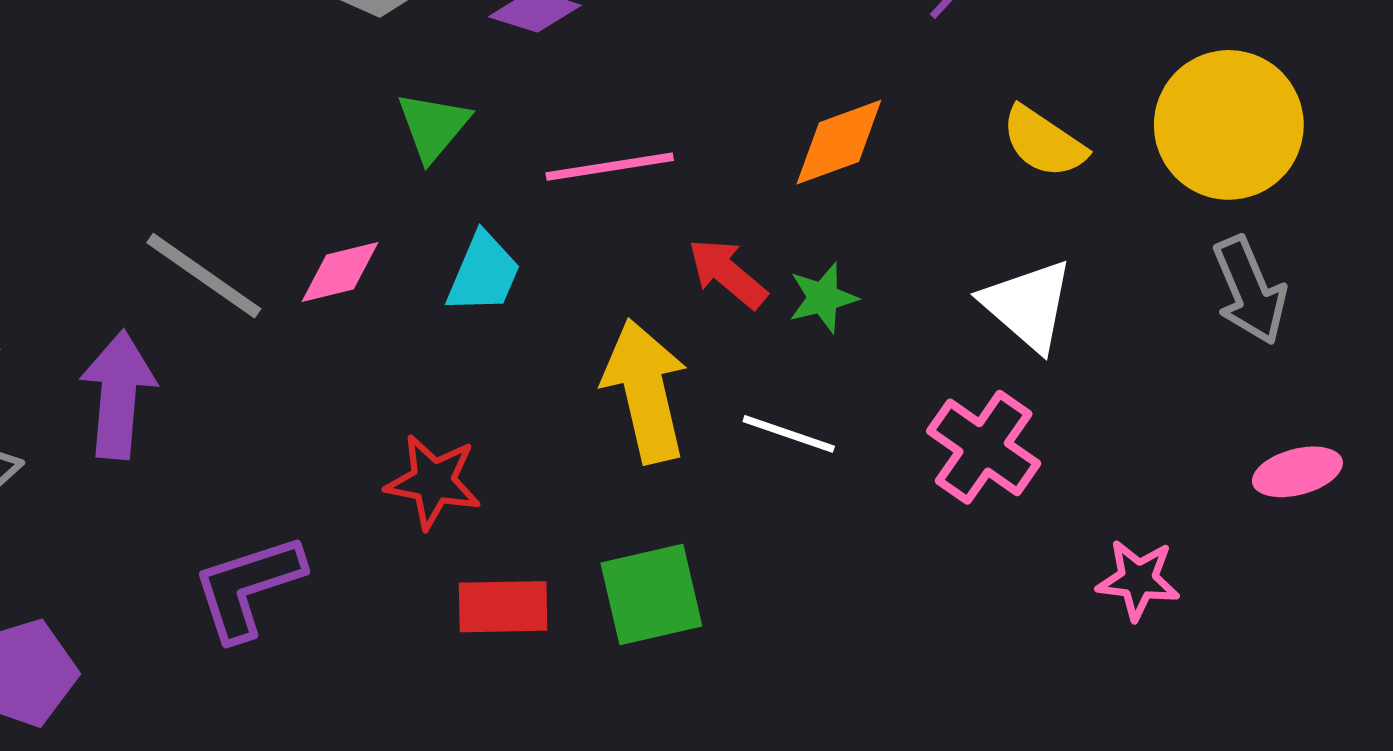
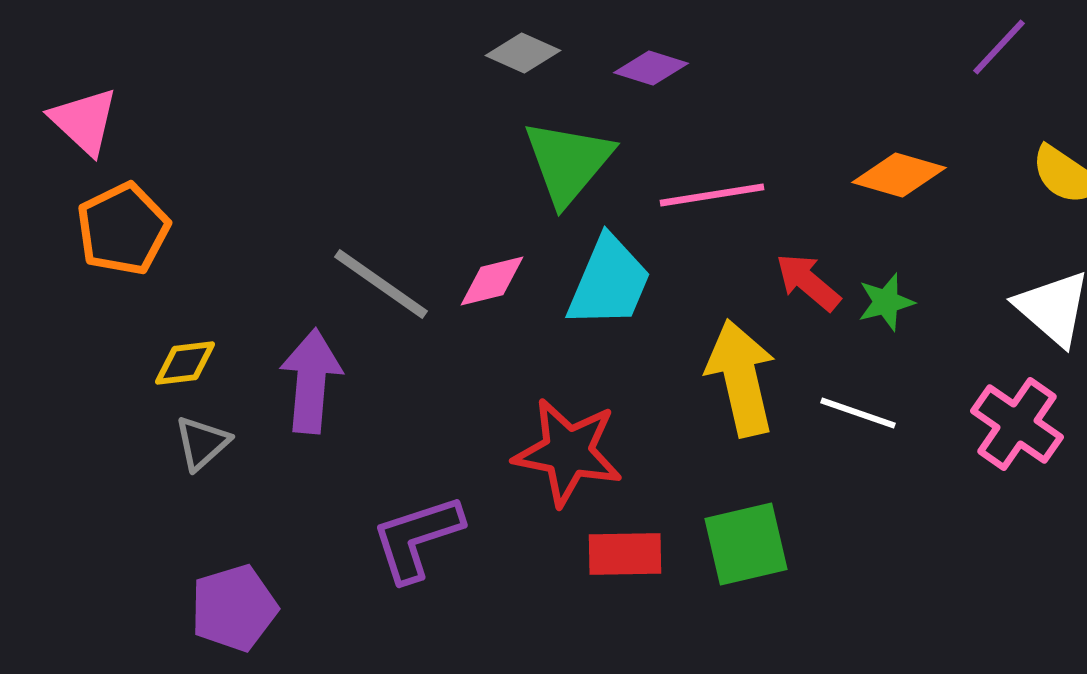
green triangle: (433, 126) -> (568, 162), size x1.5
orange diamond: (839, 142) -> (899, 175), turned 36
cyan trapezoid: (483, 273) -> (609, 282), size x1.4
red star: (433, 482) -> (568, 452), size x1.4

